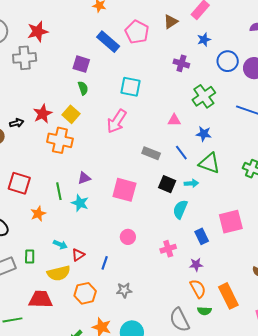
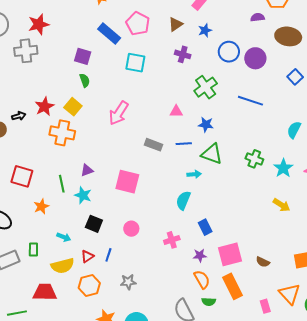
brown triangle: (171, 22) -> (176, 24), moved
cyan square: (130, 87) -> (135, 63), moved
blue line: (181, 153) -> (184, 144), turned -56
black square: (167, 184) -> (94, 224), moved
pink square: (231, 222) -> (230, 254), moved
red triangle: (78, 255) -> (87, 256), moved

